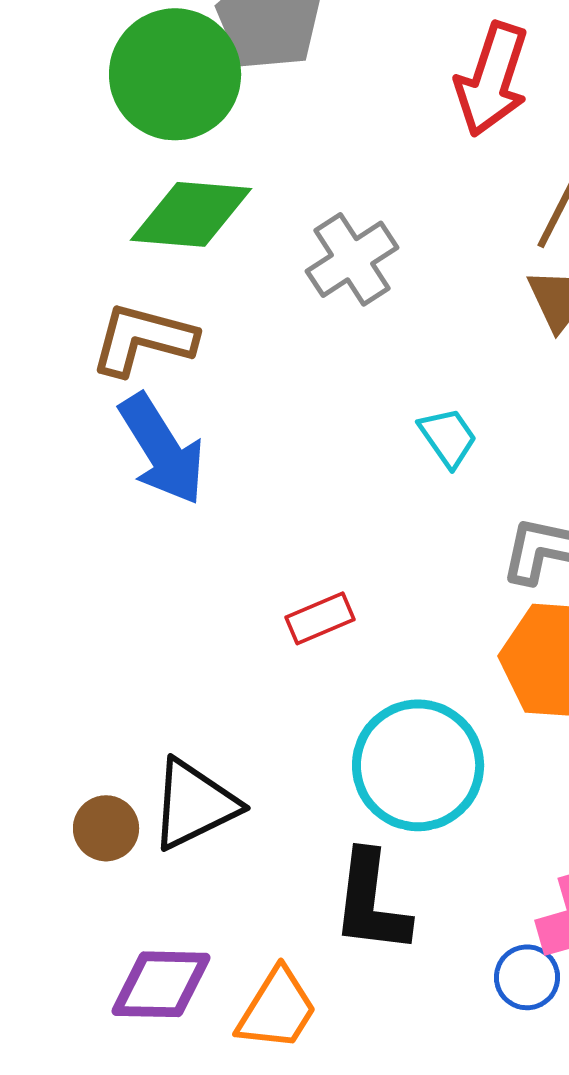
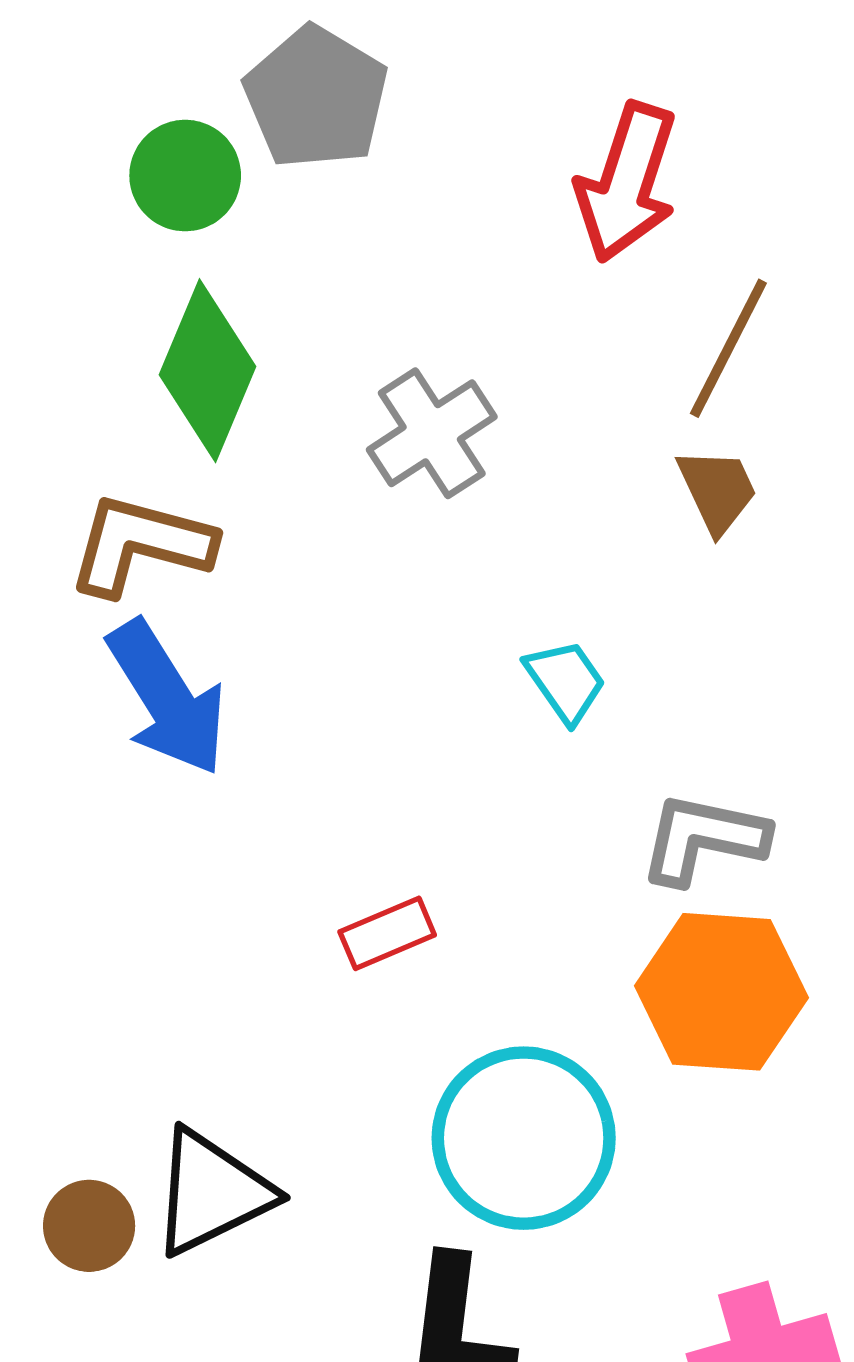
green circle: (175, 74) -> (185, 176), size x0.6
green diamond: (191, 214) -> (207, 371), turned -72

